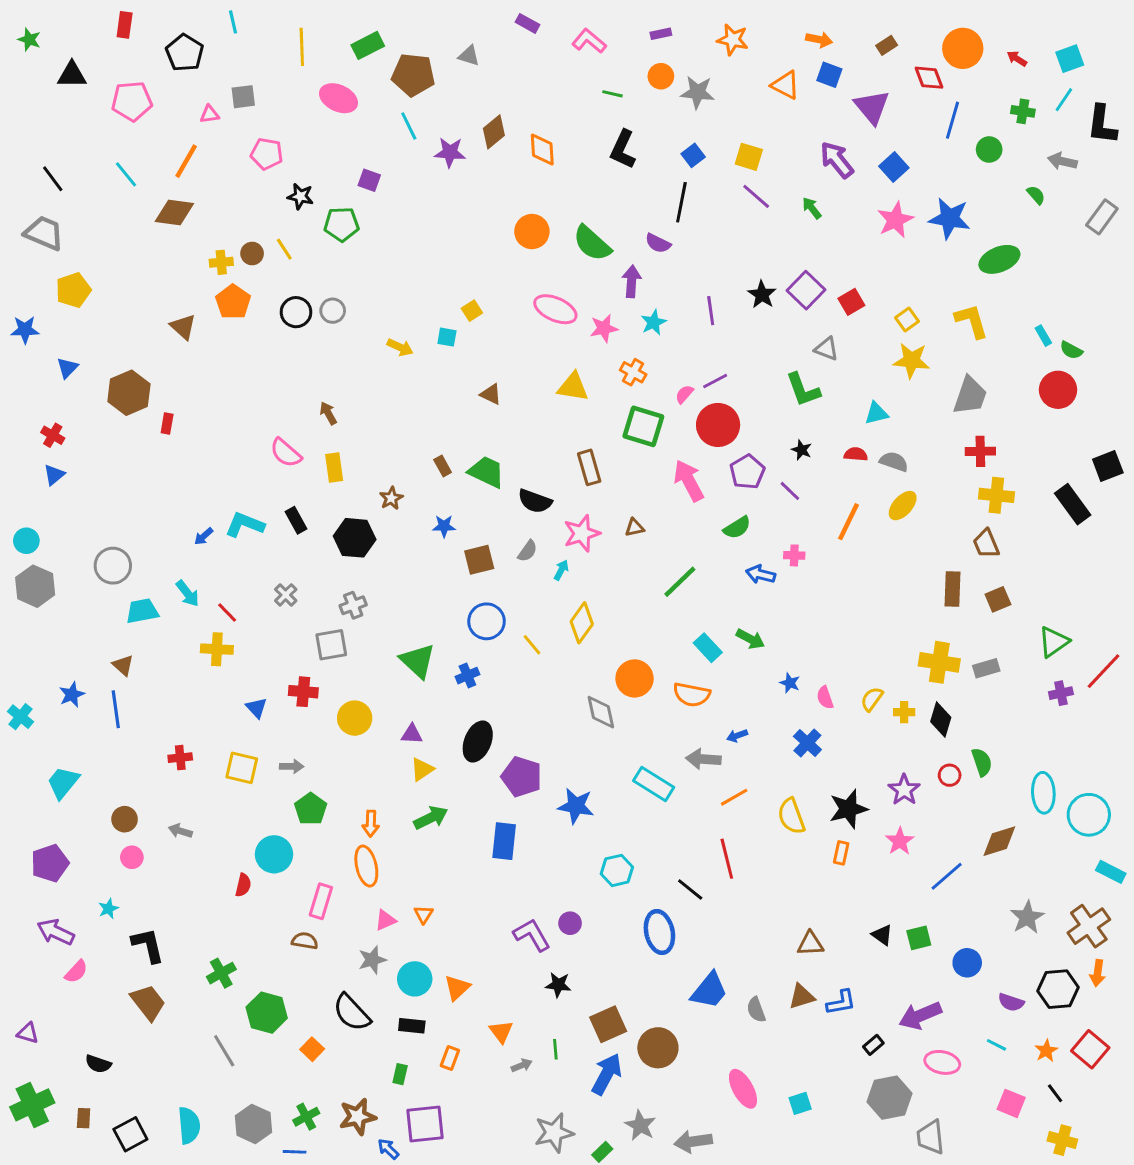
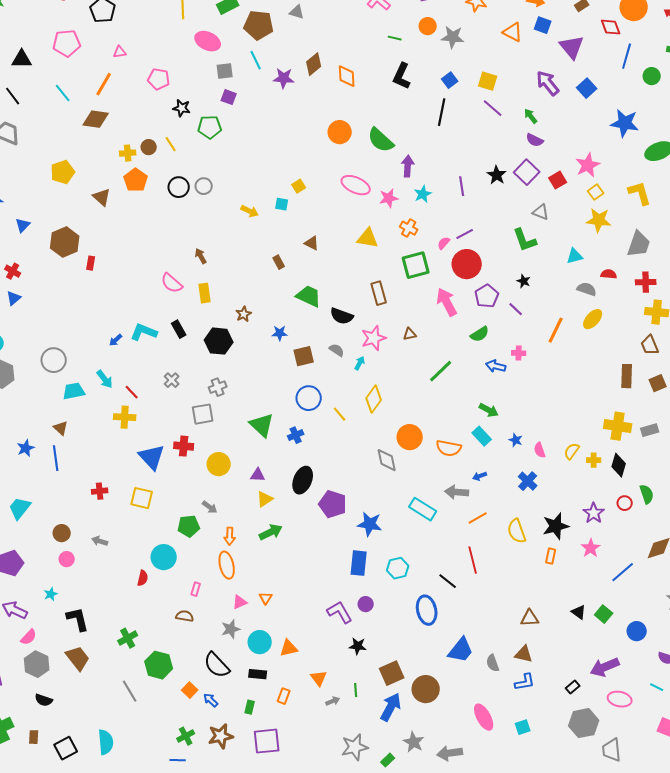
black triangle: (72, 75) -> (22, 59), moved
gray square: (243, 97) -> (225, 71), moved
pink star: (895, 220) -> (588, 165), moved
purple semicircle: (658, 243) -> (535, 140), moved
yellow pentagon: (73, 290) -> (63, 172), moved
green square: (643, 426) -> (416, 265), turned -32
red semicircle: (856, 454) -> (609, 274), moved
brown rectangle: (443, 466) -> (279, 262), moved
gray semicircle: (528, 551) -> (337, 350), turned -91
cyan rectangle: (708, 648) -> (482, 436), moved
blue triangle: (256, 708) -> (152, 457), size x1.8
gray arrow: (292, 766) -> (210, 507), moved, turned 35
green pentagon: (311, 809) -> (189, 526), turned 30
blue rectangle: (504, 841) -> (359, 563), moved
pink rectangle: (321, 901) -> (196, 589), size x0.6
green square: (919, 938) -> (604, 614), turned -36
orange triangle: (457, 988) -> (289, 648), turned 30
brown triangle: (802, 996) -> (524, 654), turned 30
blue L-shape: (841, 1002) -> (525, 682), moved
gray hexagon: (254, 1124) -> (37, 664), moved
blue arrow: (388, 1149) -> (211, 700), moved

